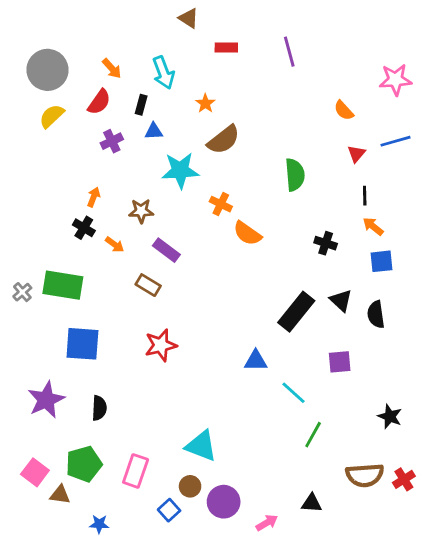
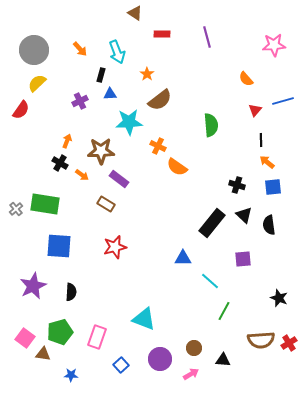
pink star: (395, 80) -> (274, 45), moved
red semicircle: (99, 102) -> (21, 110), moved
brown star: (141, 211) -> (101, 151), size x1.5
black cross: (326, 243) -> (237, 185), moved
brown circle: (190, 486) -> (194, 348), moved

